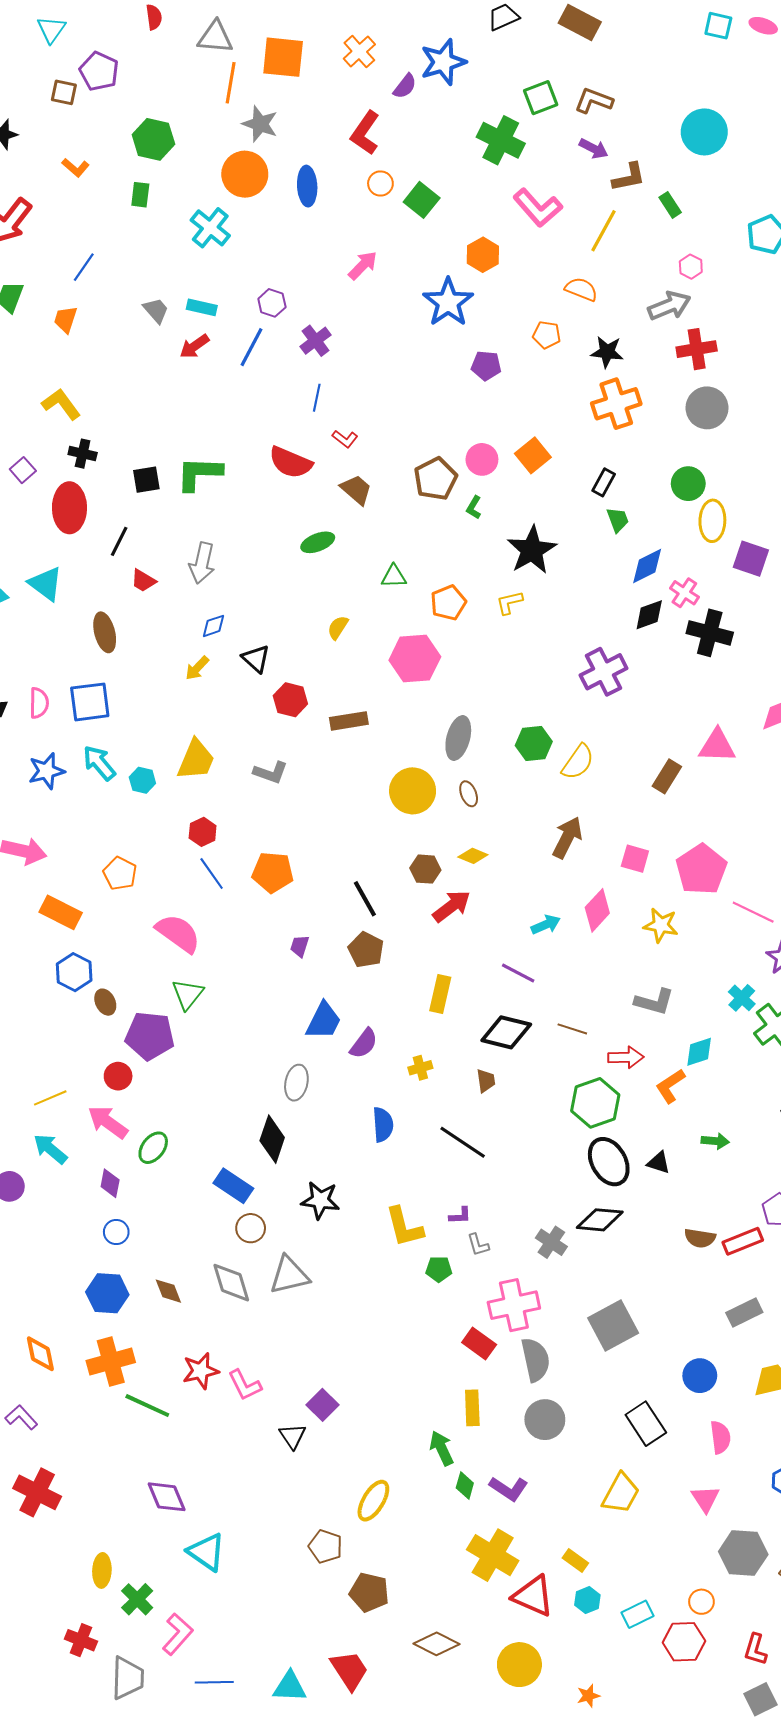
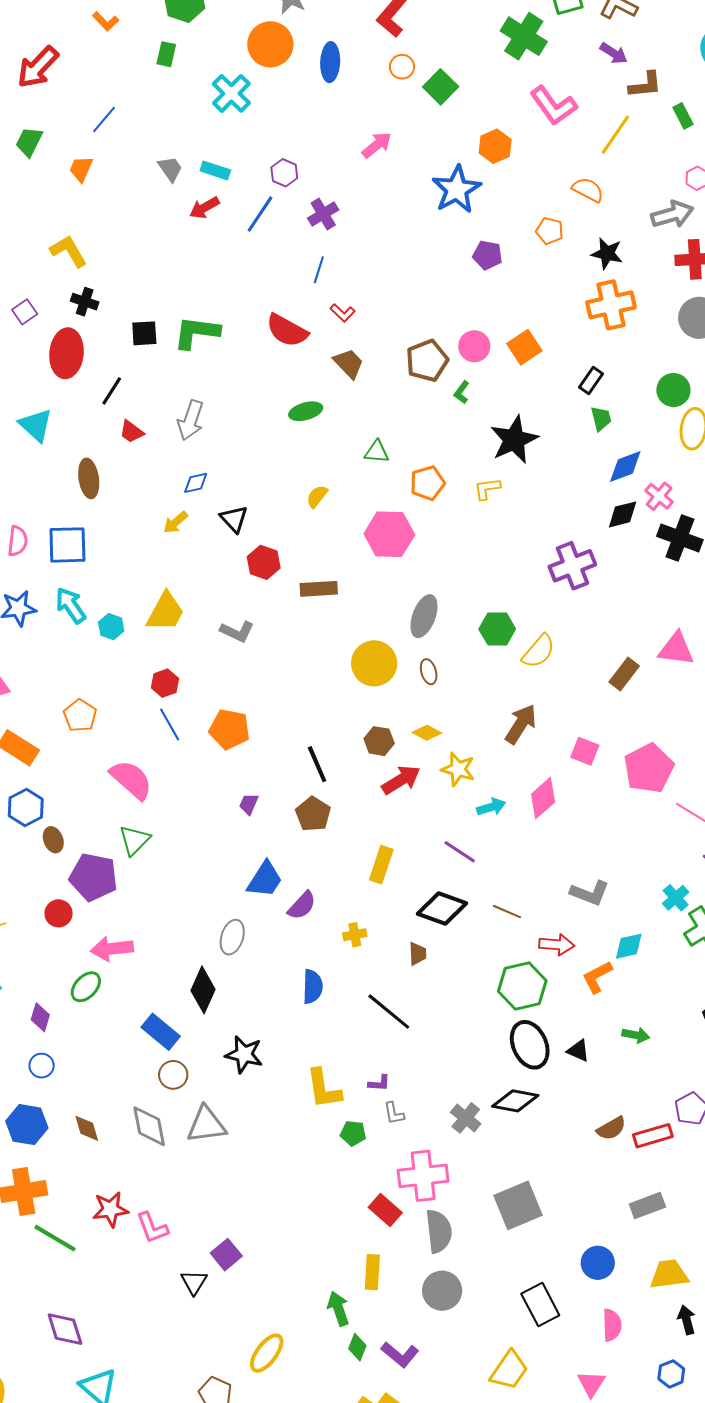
yellow star: (661, 925) -> (458, 769), moved
pink arrow: (108, 1122) -> (112, 949), moved, turned -48
brown semicircle: (700, 1238) -> (611, 1128), turned -44

